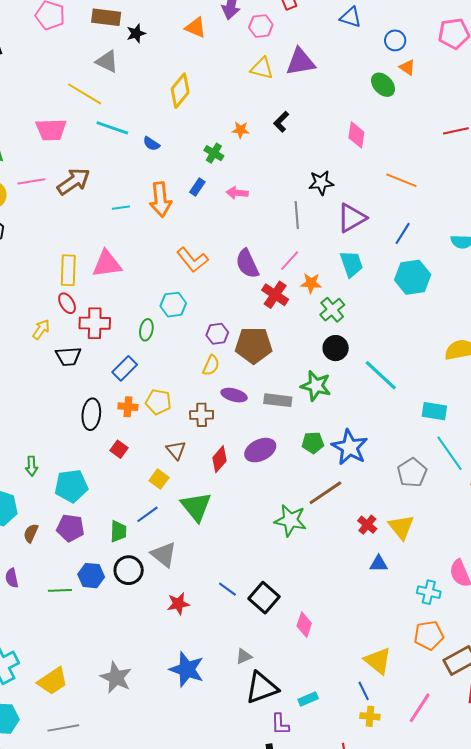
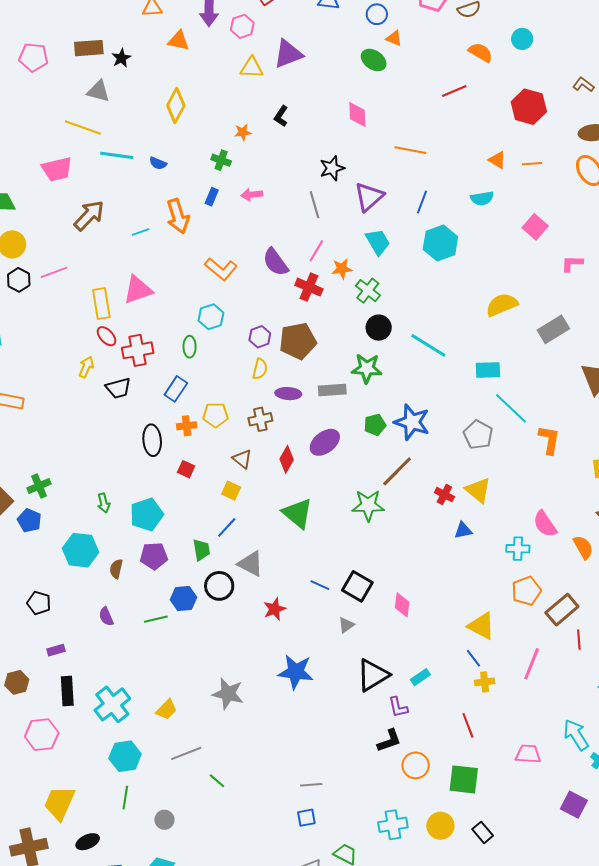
pink line: (31, 181) -> (54, 272), moved
green triangle: (196, 507) -> (298, 513), moved
gray triangle: (244, 656) -> (346, 625), moved
yellow trapezoid: (53, 681) -> (166, 710), size x0.7

